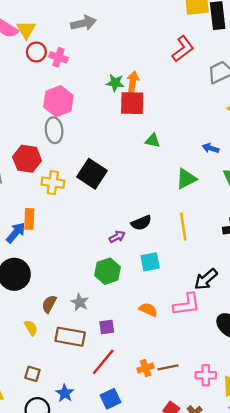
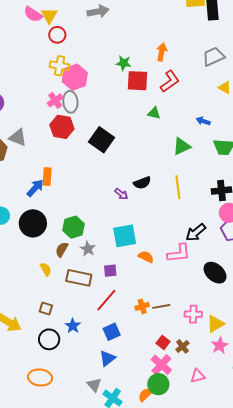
red L-shape: (183, 49) -> (170, 81), moved
pink cross: (58, 57) -> (55, 100), moved, turned 35
orange arrow: (133, 82) -> (162, 52), moved
red hexagon: (27, 159) -> (62, 127), moved
yellow cross: (53, 183) -> (60, 66), moved
purple arrow: (117, 237) -> (121, 194), turned 64
cyan square: (150, 262) -> (125, 236), moved, size x1.4
green hexagon: (108, 271) -> (73, 227), moved

